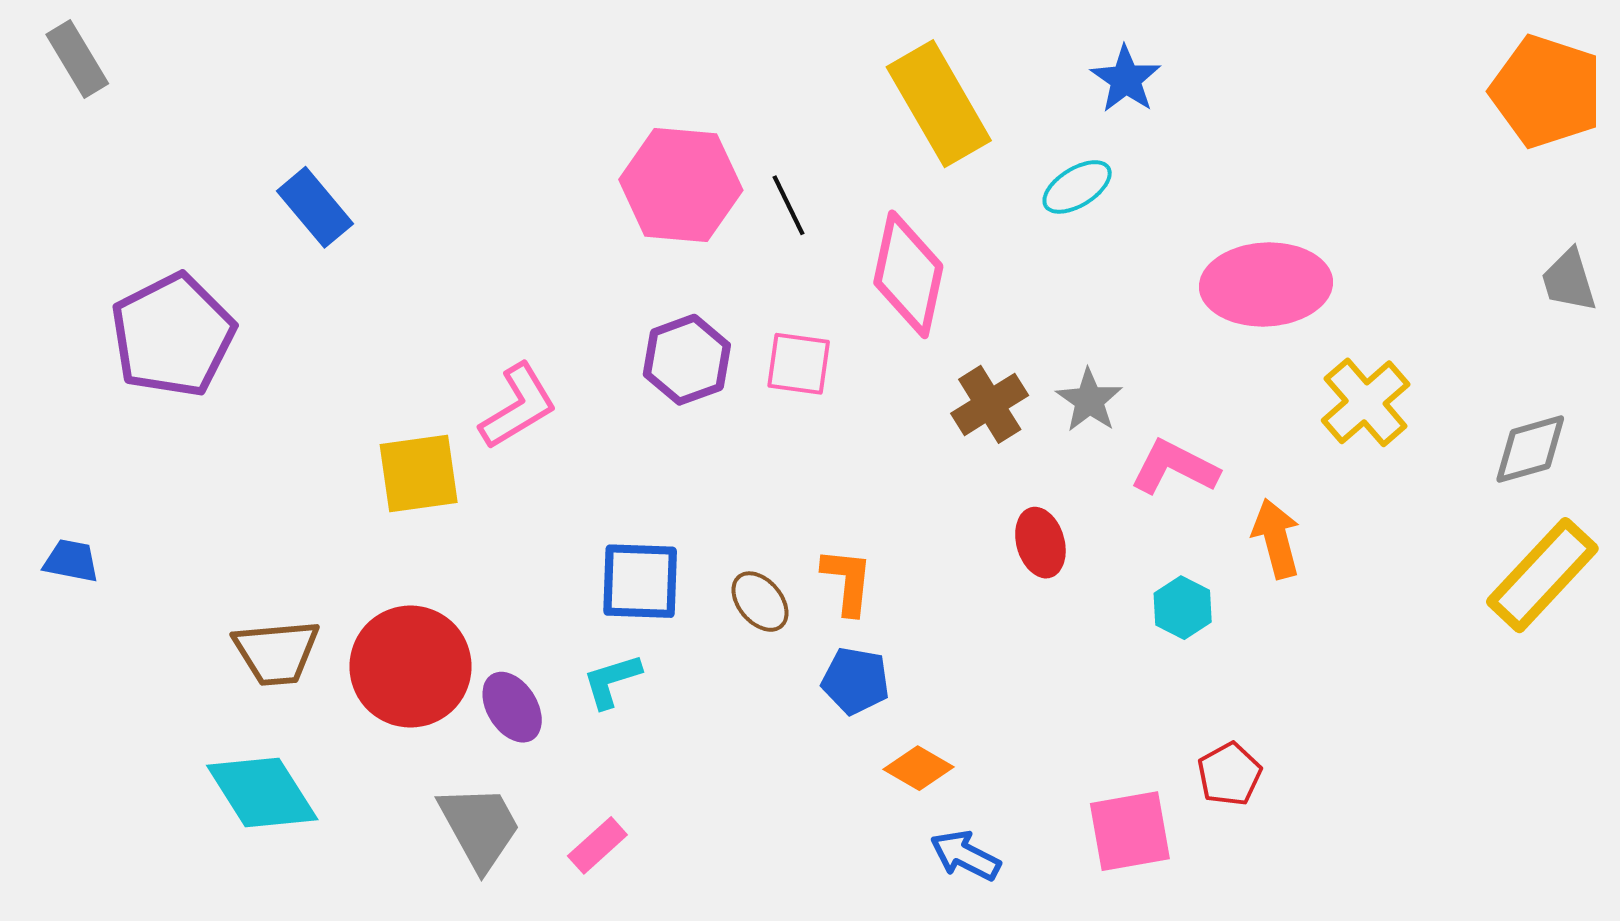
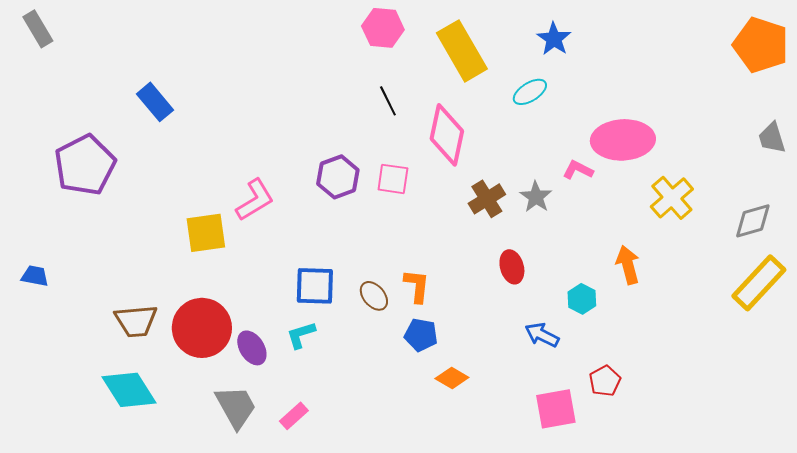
pink hexagon: (681, 185) -> (383, 28), moved, size x0.7
pink L-shape: (1175, 467) -> (578, 170), moved, size x0.7
blue arrow: (965, 856) -> (542, 335), moved

